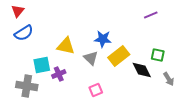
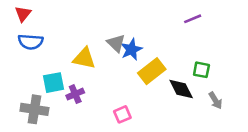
blue semicircle: (24, 33) -> (31, 42), turned 36
blue star: (103, 39) -> (131, 49), turned -30
gray triangle: (91, 58) -> (116, 43), moved

